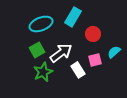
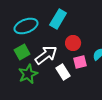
red circle: (93, 34) -> (73, 43), moved

